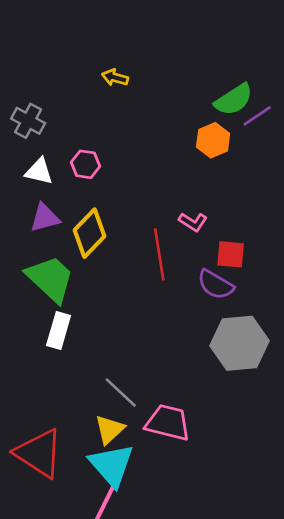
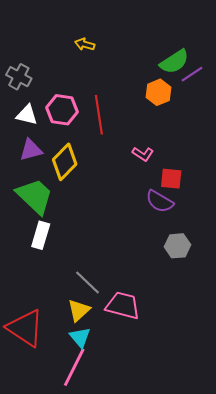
pink hexagon: (86, 164) -> (62, 110), size x1.4
red line: (159, 254) -> (99, 115), moved
gray hexagon: (240, 343) -> (177, 246), size x0.6
cyan triangle: (112, 465) -> (80, 337), size x0.6

